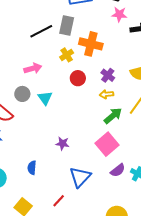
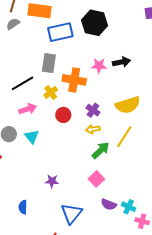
pink star: (119, 14) -> (99, 66), moved
black line: (41, 31) -> (23, 83), moved
pink arrow: (33, 68) -> (28, 109), moved
pink square: (107, 144) -> (96, 179), size x0.7
purple semicircle: (118, 170) -> (109, 204), turned 63

